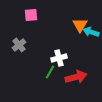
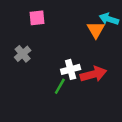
cyan arrow: (91, 32) -> (109, 19), moved
red arrow: (76, 77) -> (93, 74), moved

